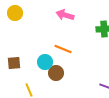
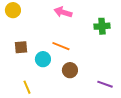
brown square: (14, 63) -> (21, 47), moved
brown circle: (56, 73) -> (70, 70), moved

